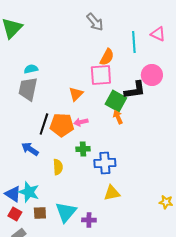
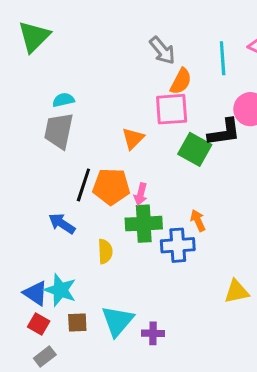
gray arrow: (95, 22) -> (162, 50), moved
orange arrow: (118, 117) -> (198, 220), moved
pink arrow: (81, 122) -> (141, 194), moved, turned -64
green cross: (83, 149) -> (144, 224), size x1.6
yellow triangle: (112, 193) -> (236, 292), moved

